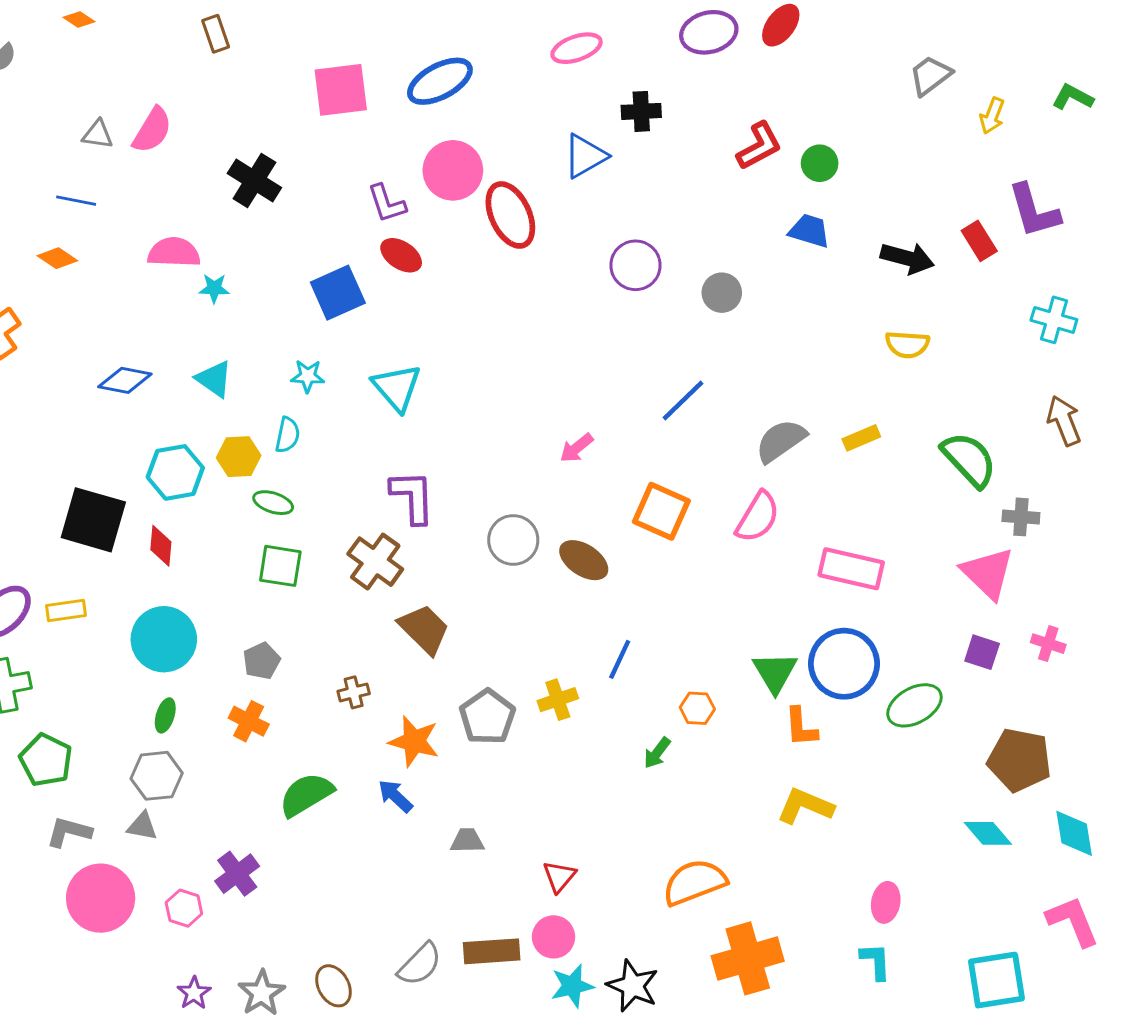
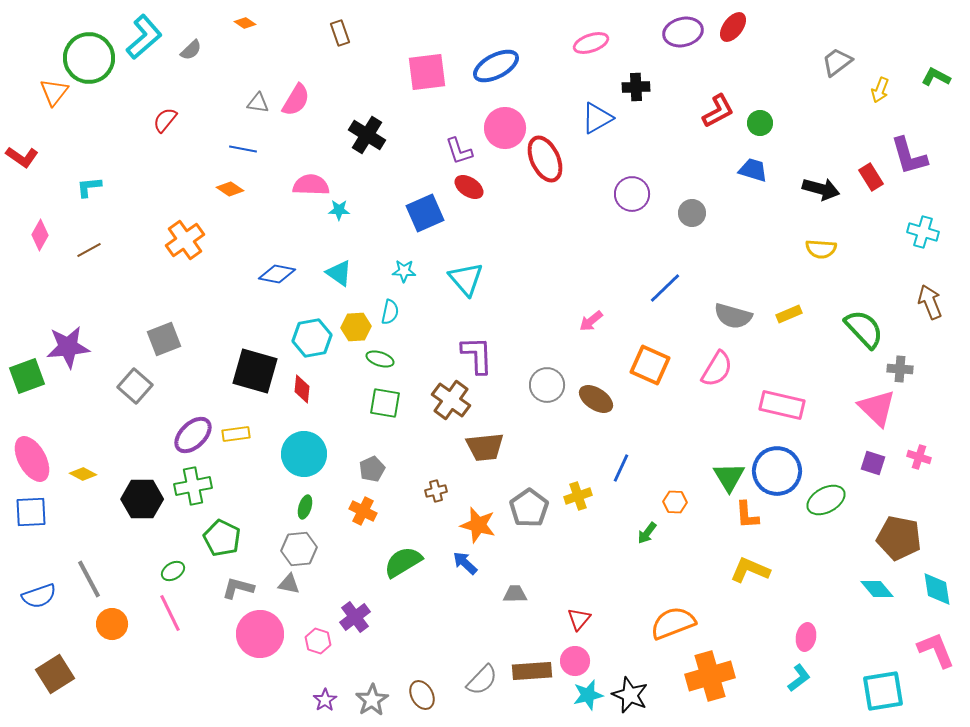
gray semicircle: (781, 441) -> (733, 316), turned -129
brown trapezoid: (424, 629) -> (485, 447), turned 129
cyan L-shape: (876, 961) -> (799, 678), turned 56

